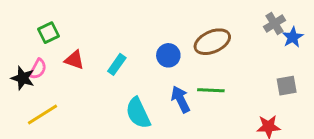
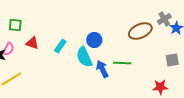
green square: (49, 33) -> (15, 25), turned 32
brown ellipse: (212, 42) -> (140, 31), moved
cyan semicircle: (138, 113) -> (84, 57), moved

